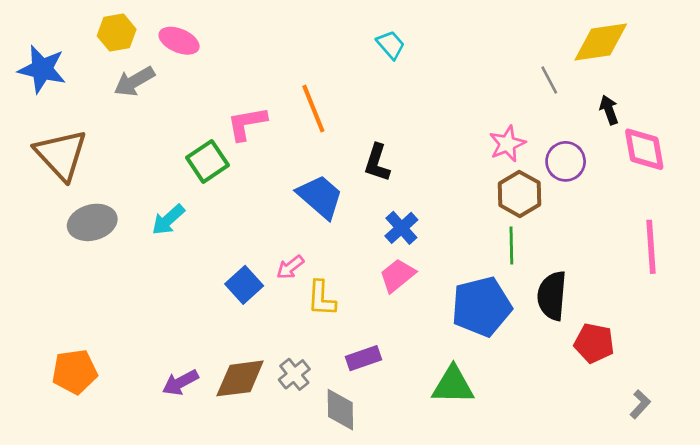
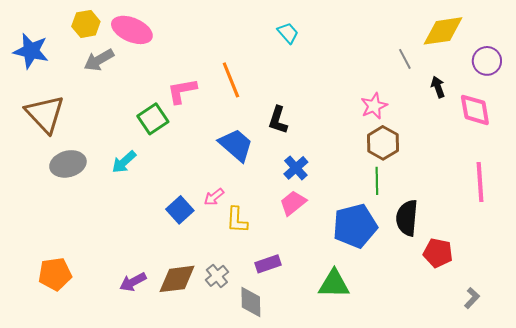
pink ellipse: (179, 41) -> (132, 30), size x1.4
black arrow: (609, 110) -> (438, 87), moved
purple circle: (566, 161) -> (487, 61), moved

